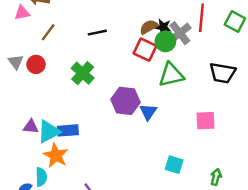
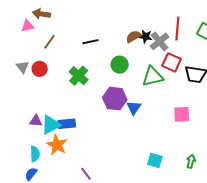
green circle: (165, 41) -> (120, 65), moved
red square: (145, 50) -> (172, 62), moved
cyan square: (174, 165) -> (155, 160), moved
cyan semicircle: (41, 177) -> (35, 154), moved

